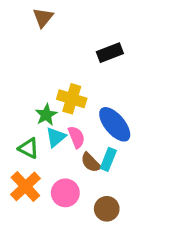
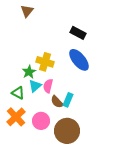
black rectangle: (110, 53) -> (78, 33), moved, turned 49
blue ellipse: (115, 124) -> (79, 60), moved
pink semicircle: (76, 137) -> (48, 86), turned -144
brown circle: (107, 209) -> (67, 131), size x1.6

